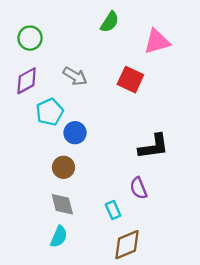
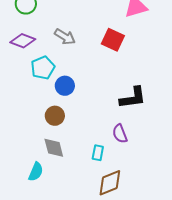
purple diamond: (27, 81) -> (23, 41), turned 50
cyan rectangle: (113, 210) -> (98, 153), turned 35
cyan semicircle: (59, 237) -> (36, 172), moved

